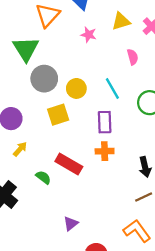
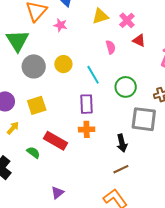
pink star: (89, 35) -> (60, 25), moved
yellow circle: (76, 88) -> (63, 64), moved
yellow square: (58, 115) -> (37, 105), moved

